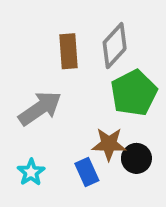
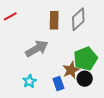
green pentagon: (134, 93) -> (86, 59), moved
brown star: (109, 144) -> (71, 70), turned -30

